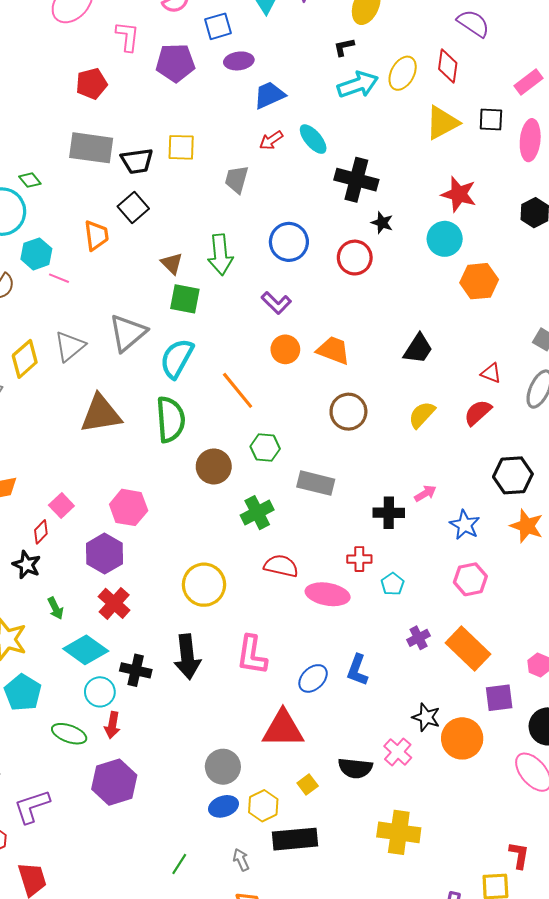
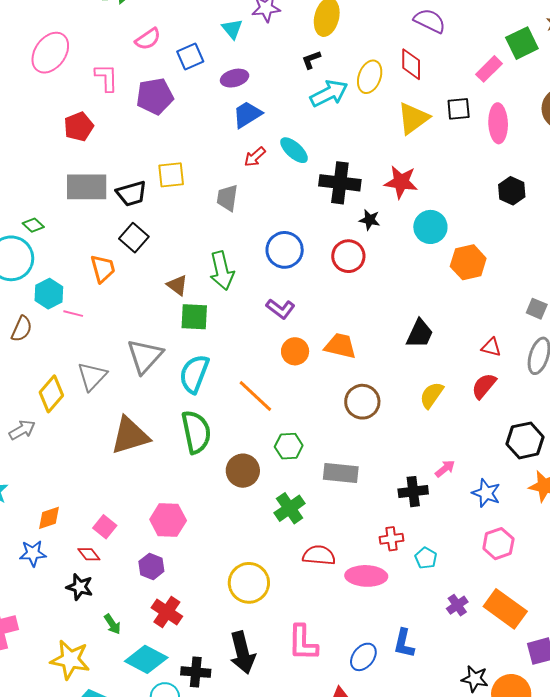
purple ellipse: (239, 61) -> (235, 78), moved
red star: (459, 194) -> (401, 182), moved
red diamond: (41, 532) -> (89, 554), turned -75
purple hexagon: (105, 554) -> (151, 566), size x0.7

